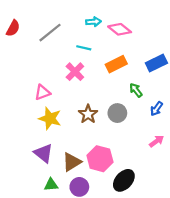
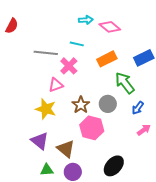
gray line: (50, 33) -> (46, 53), moved, turned 45
green arrow: (136, 90) -> (125, 83), size x1.6
pink triangle: (42, 92) -> (56, 85), moved
blue arrow: (156, 109) -> (138, 108), moved
pink hexagon: (100, 159) -> (92, 128), moved
brown triangle: (72, 162) -> (66, 149), turned -48

